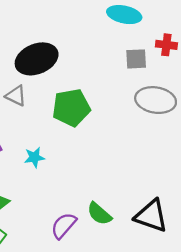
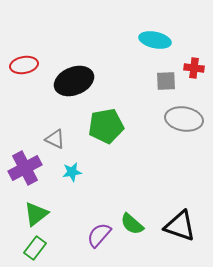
gray triangle: (16, 96) -> (55, 139), moved

